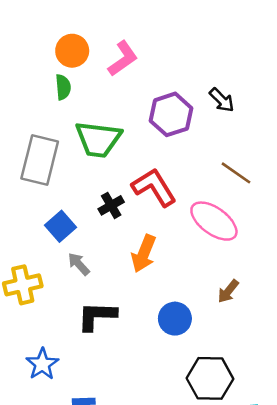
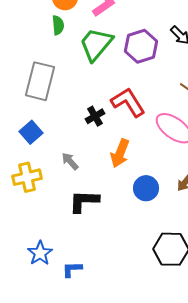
green trapezoid: (98, 139) -> (96, 44), moved, turned 123
blue square: (60, 226) -> (31, 132), moved
blue circle: (175, 319) -> (146, 188), moved
blue star: (42, 364) -> (40, 253), moved

